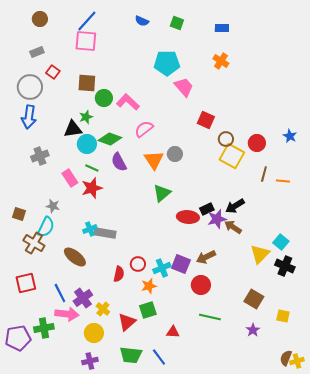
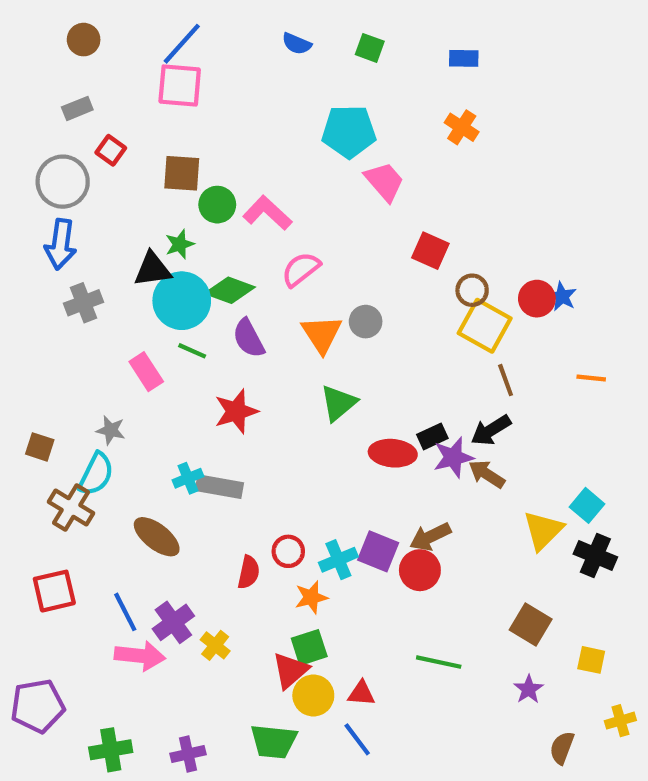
blue star: (290, 136) -> (562, 296), moved
cyan circle: (87, 144) -> (182, 301), size x1.4
gray cross: (40, 156) -> (84, 303), moved
brown line: (264, 174) -> (506, 380), moved, turned -35
red star: (92, 188) -> (236, 411), moved
red circle: (201, 285) -> (420, 570), moved
red triangle: (127, 322) -> (290, 670), moved
green cross: (44, 328) -> (111, 750), moved
yellow circle: (94, 333) -> (313, 695), moved
blue line: (159, 357) -> (357, 739), moved
brown semicircle: (286, 358) -> (562, 748), moved
yellow cross: (297, 361) -> (620, 721), moved

